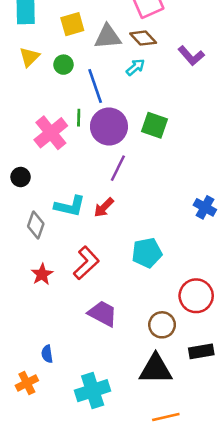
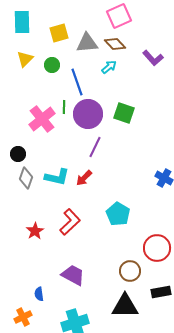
gray diamond: (36, 225) -> (26, 178), moved
cyan pentagon: (147, 253) -> (118, 214), turned -30
purple trapezoid: (103, 313) -> (73, 275), moved

